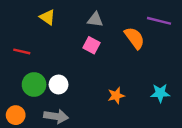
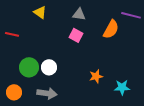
orange semicircle: (134, 38) -> (111, 29), turned 66
red line: (22, 51) -> (12, 34), moved
cyan star: (160, 93) -> (122, 87), moved

